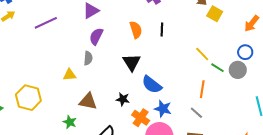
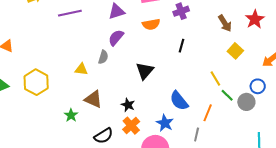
yellow square: (215, 14) -> (235, 51), moved
orange semicircle: (136, 30) -> (151, 24), moved, turned 84
blue semicircle: (152, 85) -> (179, 101), moved
gray line: (196, 113) -> (197, 134), turned 48
orange cross: (141, 118) -> (131, 126), moved

